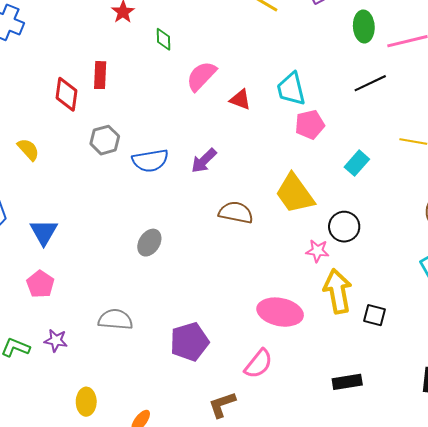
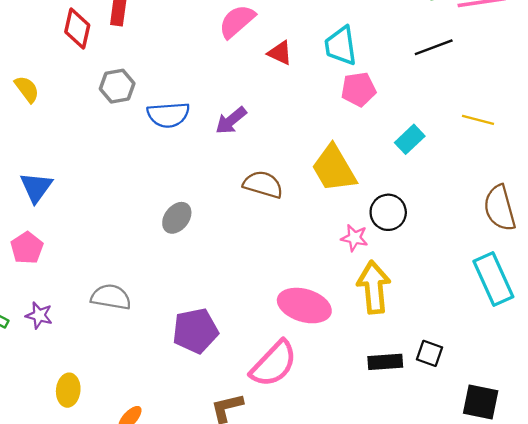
gray ellipse: (149, 243) -> (177, 218), moved
black square: (375, 315) -> (430, 353), moved
pink semicircle: (258, 364) -> (274, 364), size x1.4
black rectangle: (347, 382) -> (385, 362), moved

